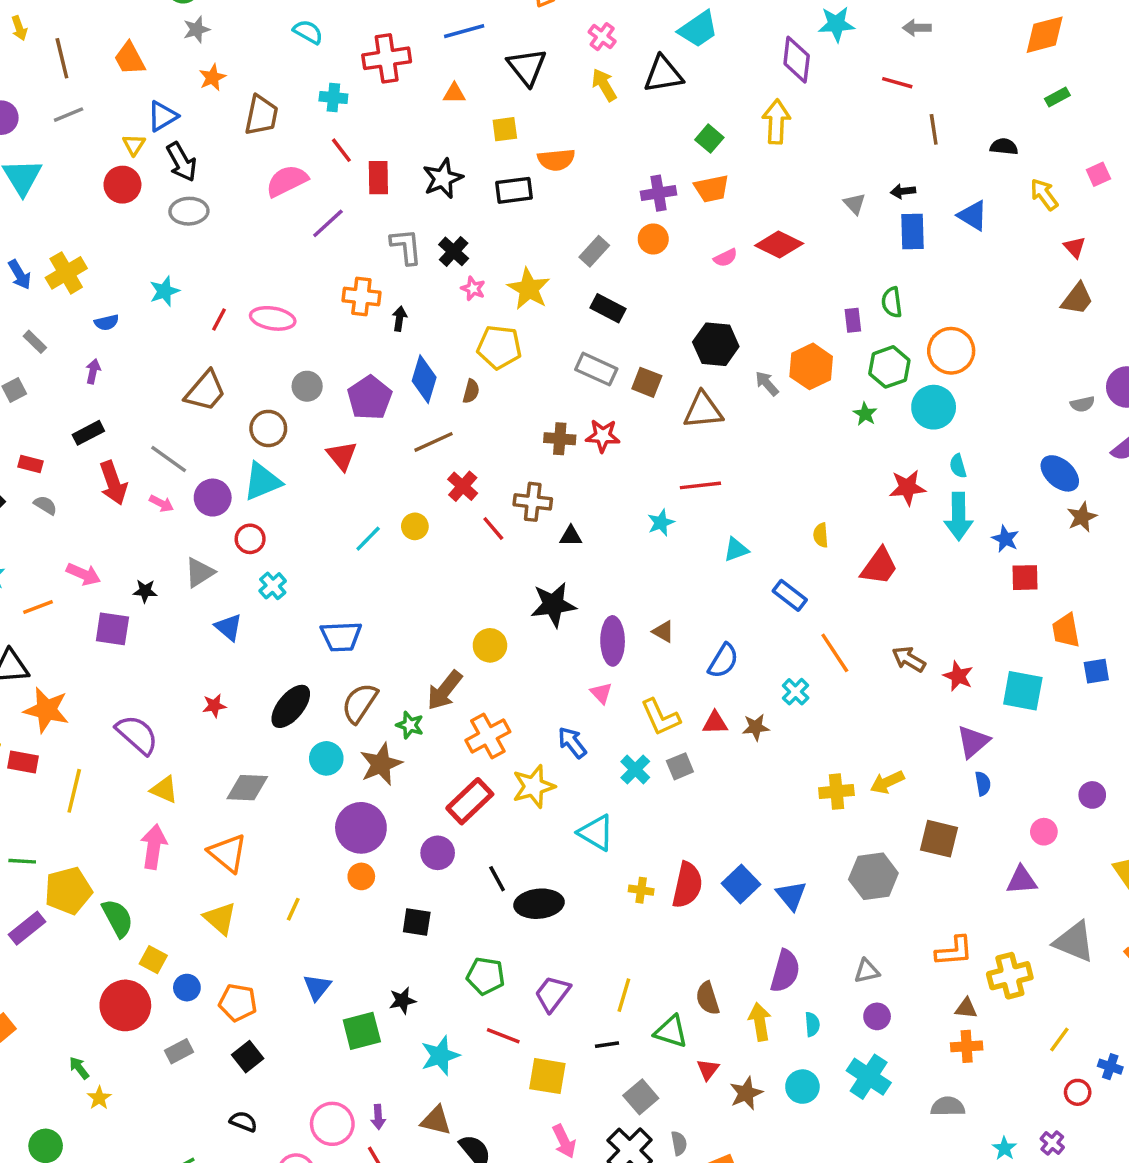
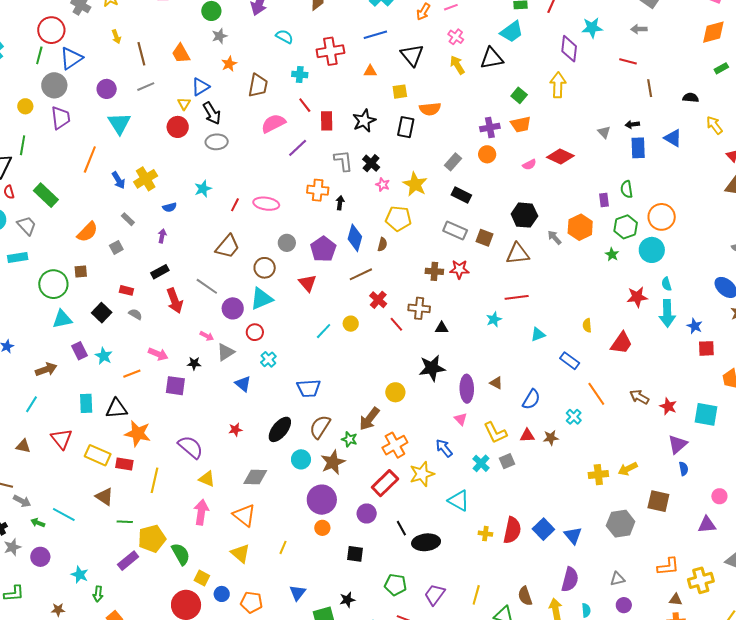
black rectangle: (514, 190) -> (406, 127), turned -70
pink arrow: (161, 503) -> (207, 336), moved

